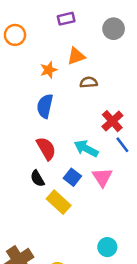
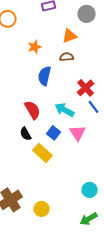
orange triangle: (76, 56) -> (70, 36), moved
blue semicircle: (45, 106) -> (45, 76), moved
cyan circle: (107, 247) -> (90, 190), moved

